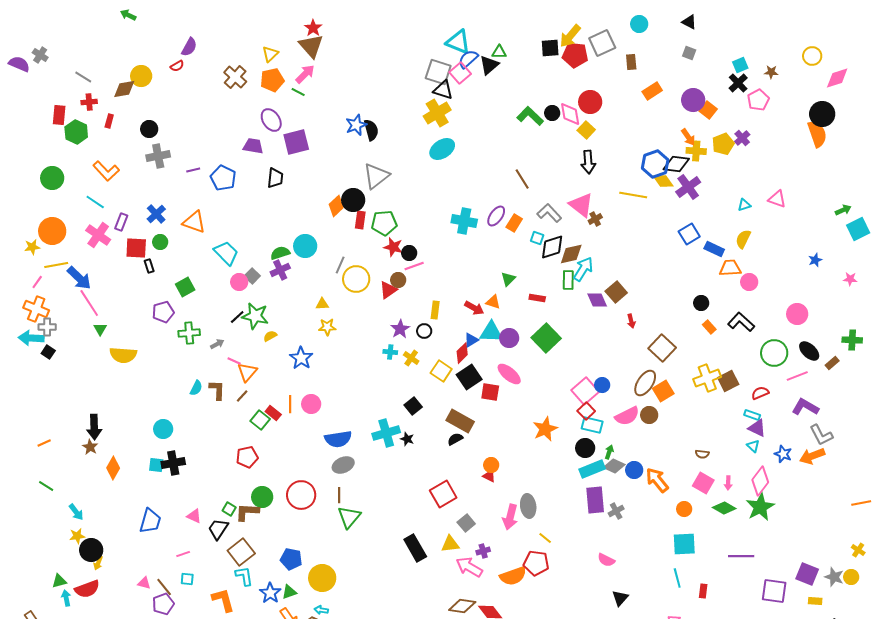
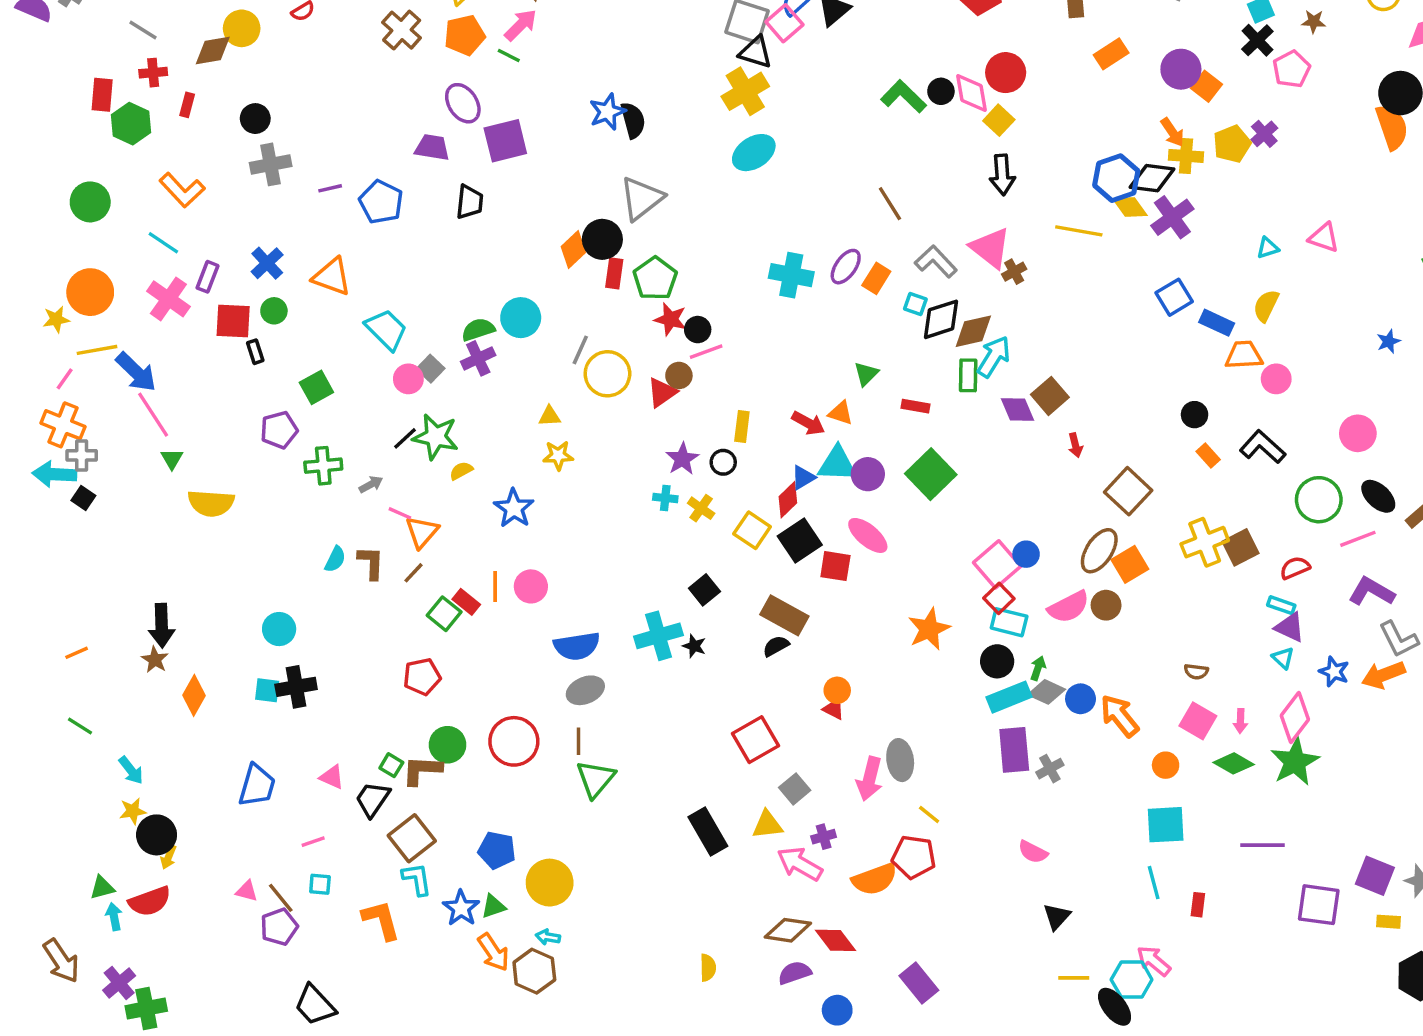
green pentagon: (384, 223) -> (655, 278), turned -30

